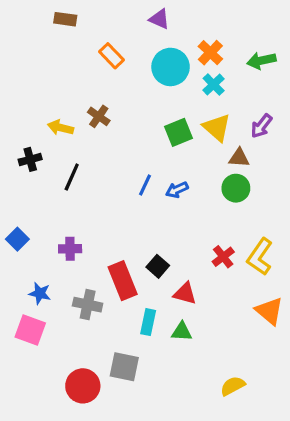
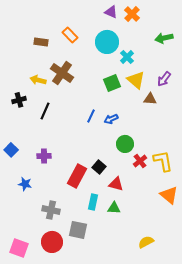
brown rectangle: (65, 19) -> (41, 42), moved
purple triangle: (159, 19) -> (111, 12), moved
orange cross: (210, 53) -> (132, 14), moved
cyan cross: (214, 85) -> (127, 57), moved
brown cross: (99, 116) -> (62, 73), size x1.6
green circle: (236, 188) -> (125, 144), moved
yellow L-shape: (260, 257) -> (163, 161), turned 135
red rectangle: (123, 281) -> (77, 176), turned 50
gray cross: (88, 305) -> (51, 210), moved
pink square: (30, 330) -> (19, 248), moved

